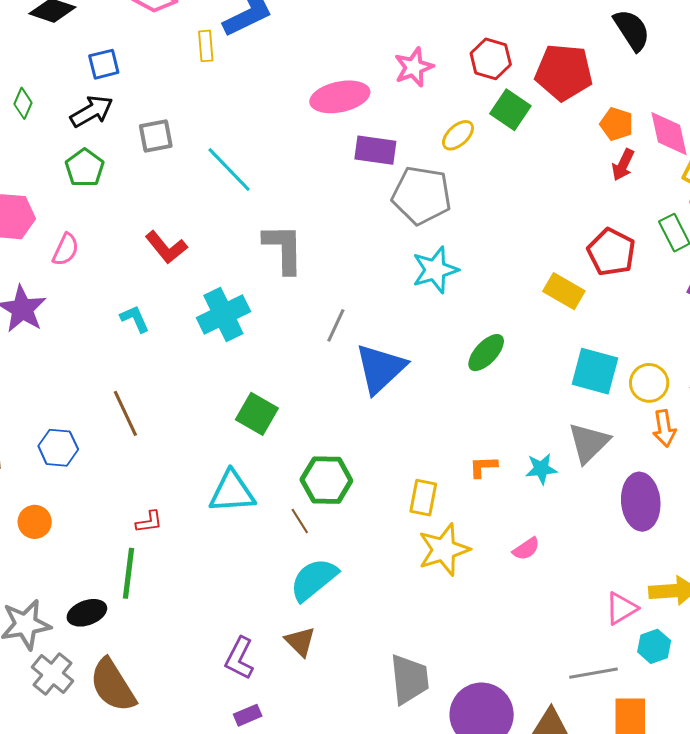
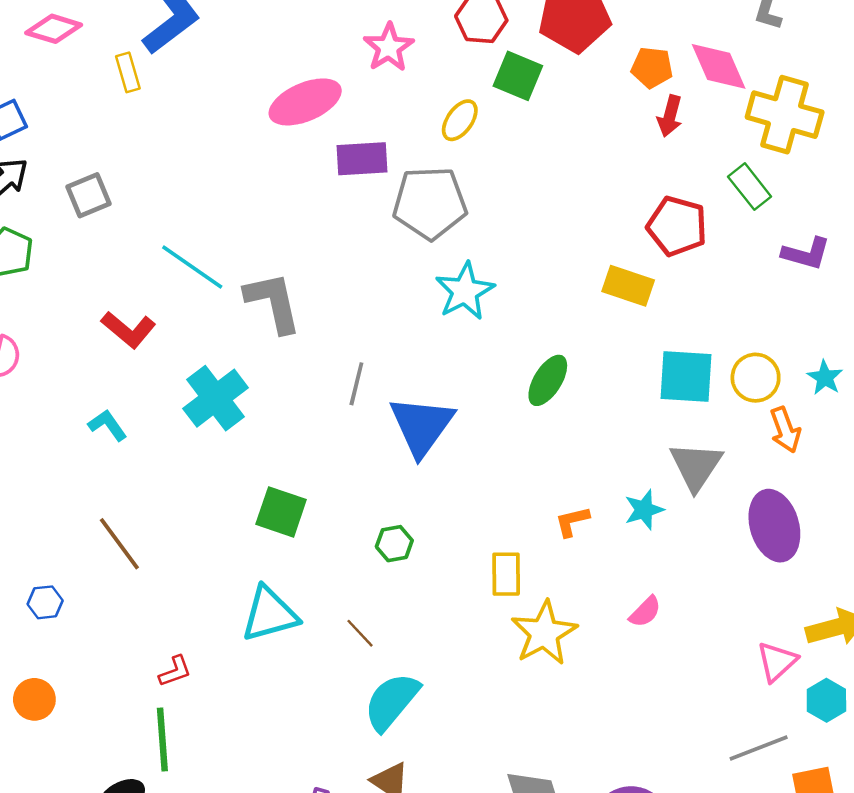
cyan line: (229, 169) -> (192, 267), moved
blue hexagon: (58, 448) -> (45, 602), size x0.7
green hexagon: (326, 480) -> (394, 544), moved, size x0.6

